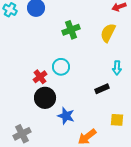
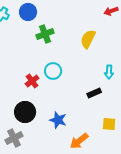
green cross: (71, 30) -> (45, 34), moved
yellow semicircle: (108, 33) -> (88, 39), moved
black circle: (45, 98) -> (25, 112), moved

